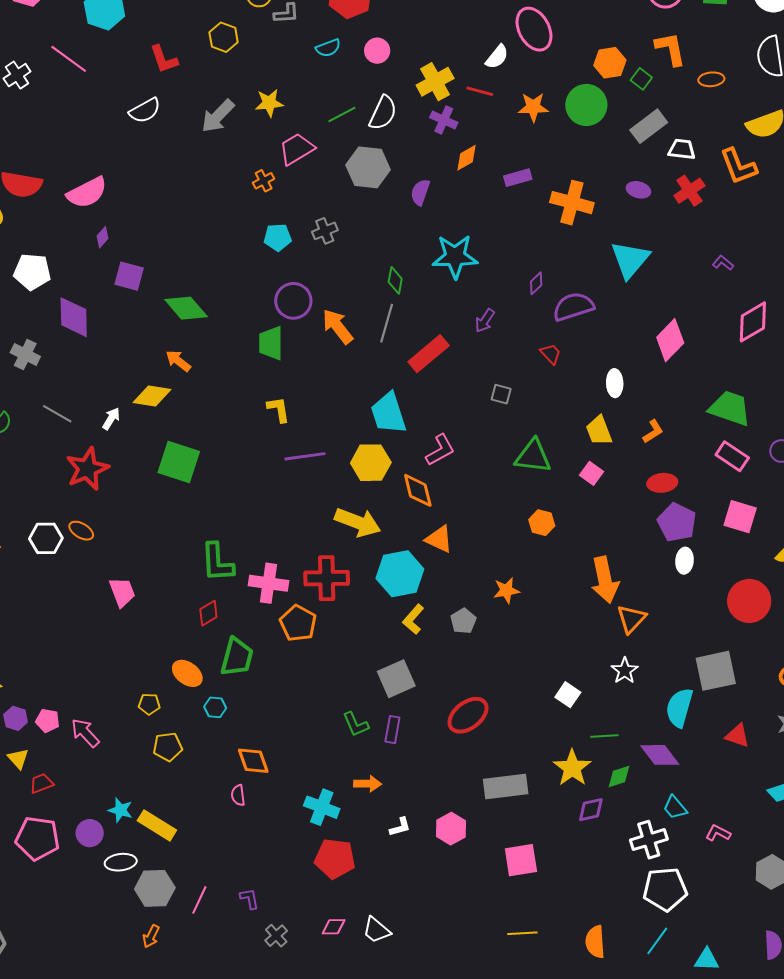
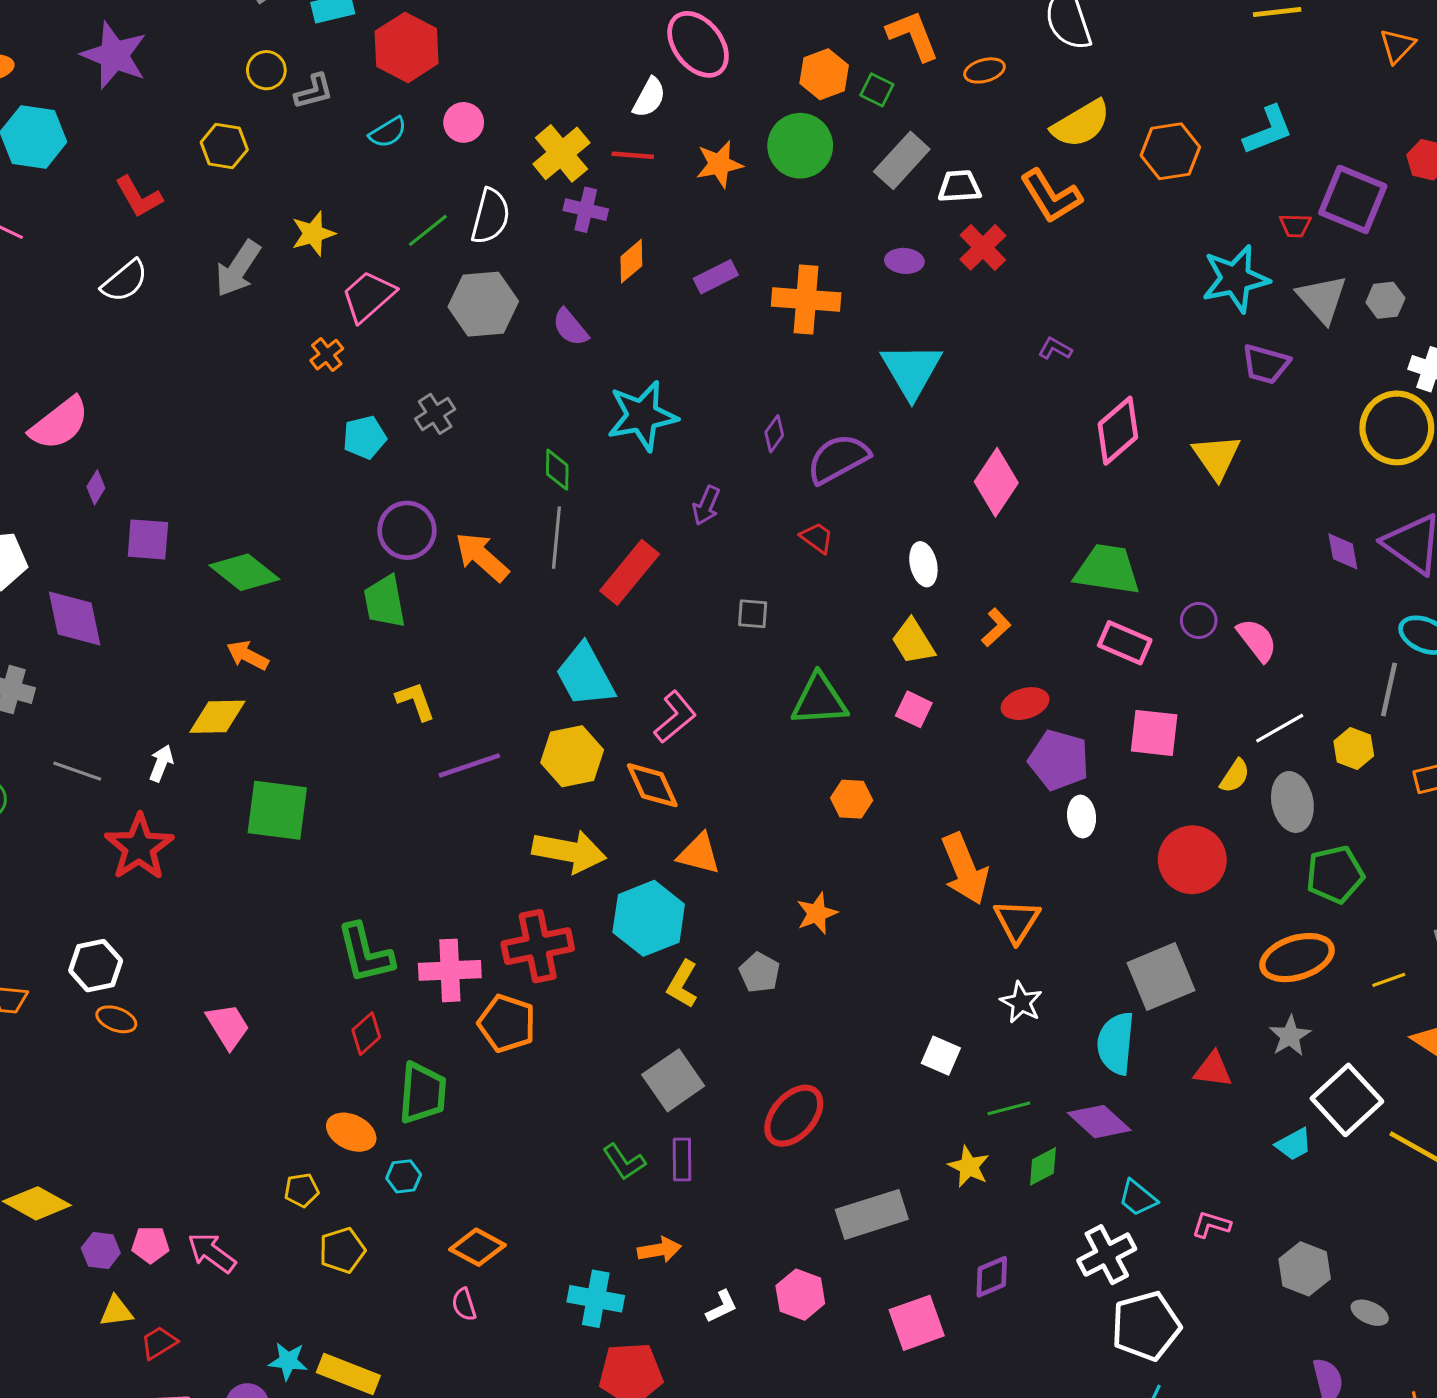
purple semicircle: (420, 192) -> (570, 327), turned -48
orange ellipse: (81, 531) -> (116, 1019), moved
yellow triangle: (18, 759) -> (116, 1311), turned -45
orange diamond: (253, 761) -> (478, 1247), turned -32
yellow star: (572, 768) -> (969, 1167), size x0.7
purple diamond: (591, 810) -> (992, 1277), moved

